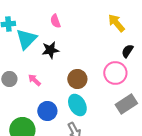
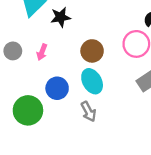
pink arrow: (34, 80) -> (42, 52), turned -112

